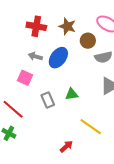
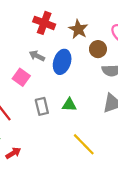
blue ellipse: (58, 58) -> (62, 62), turned -30
red arrow: (66, 146) -> (13, 153), moved

